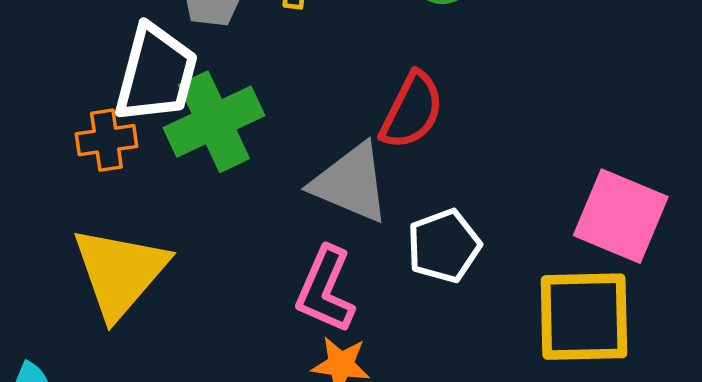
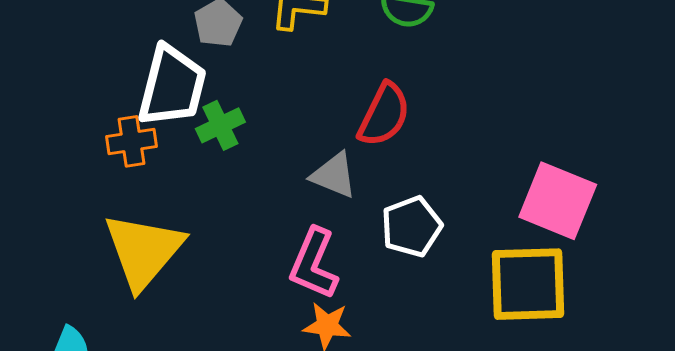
green cross: (214, 122) -> (220, 125), size x0.6
gray triangle: (351, 183) -> (334, 175), size x0.7

